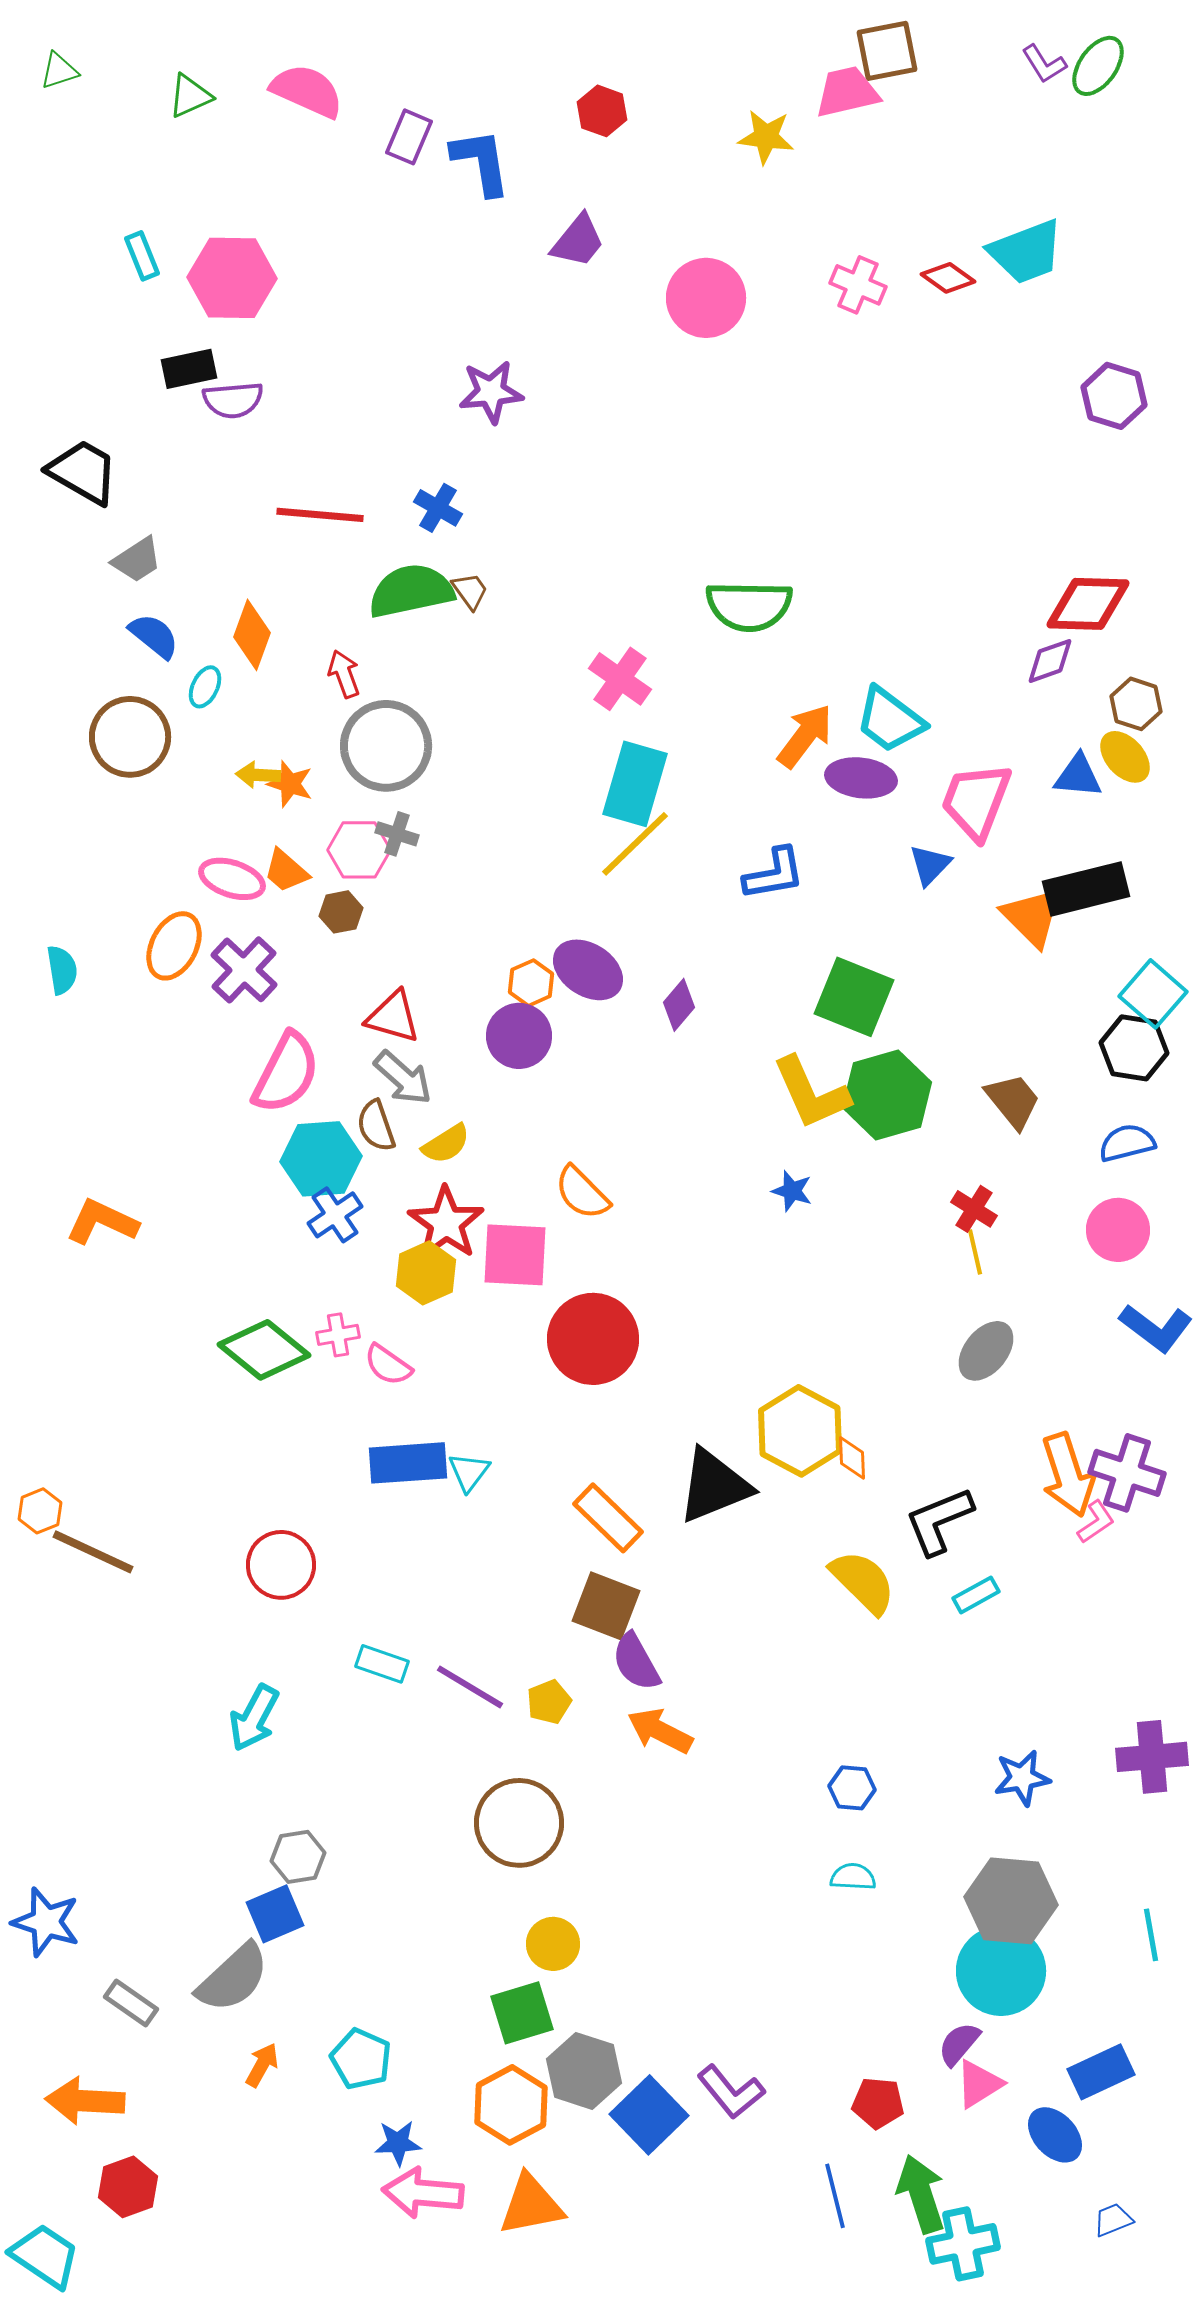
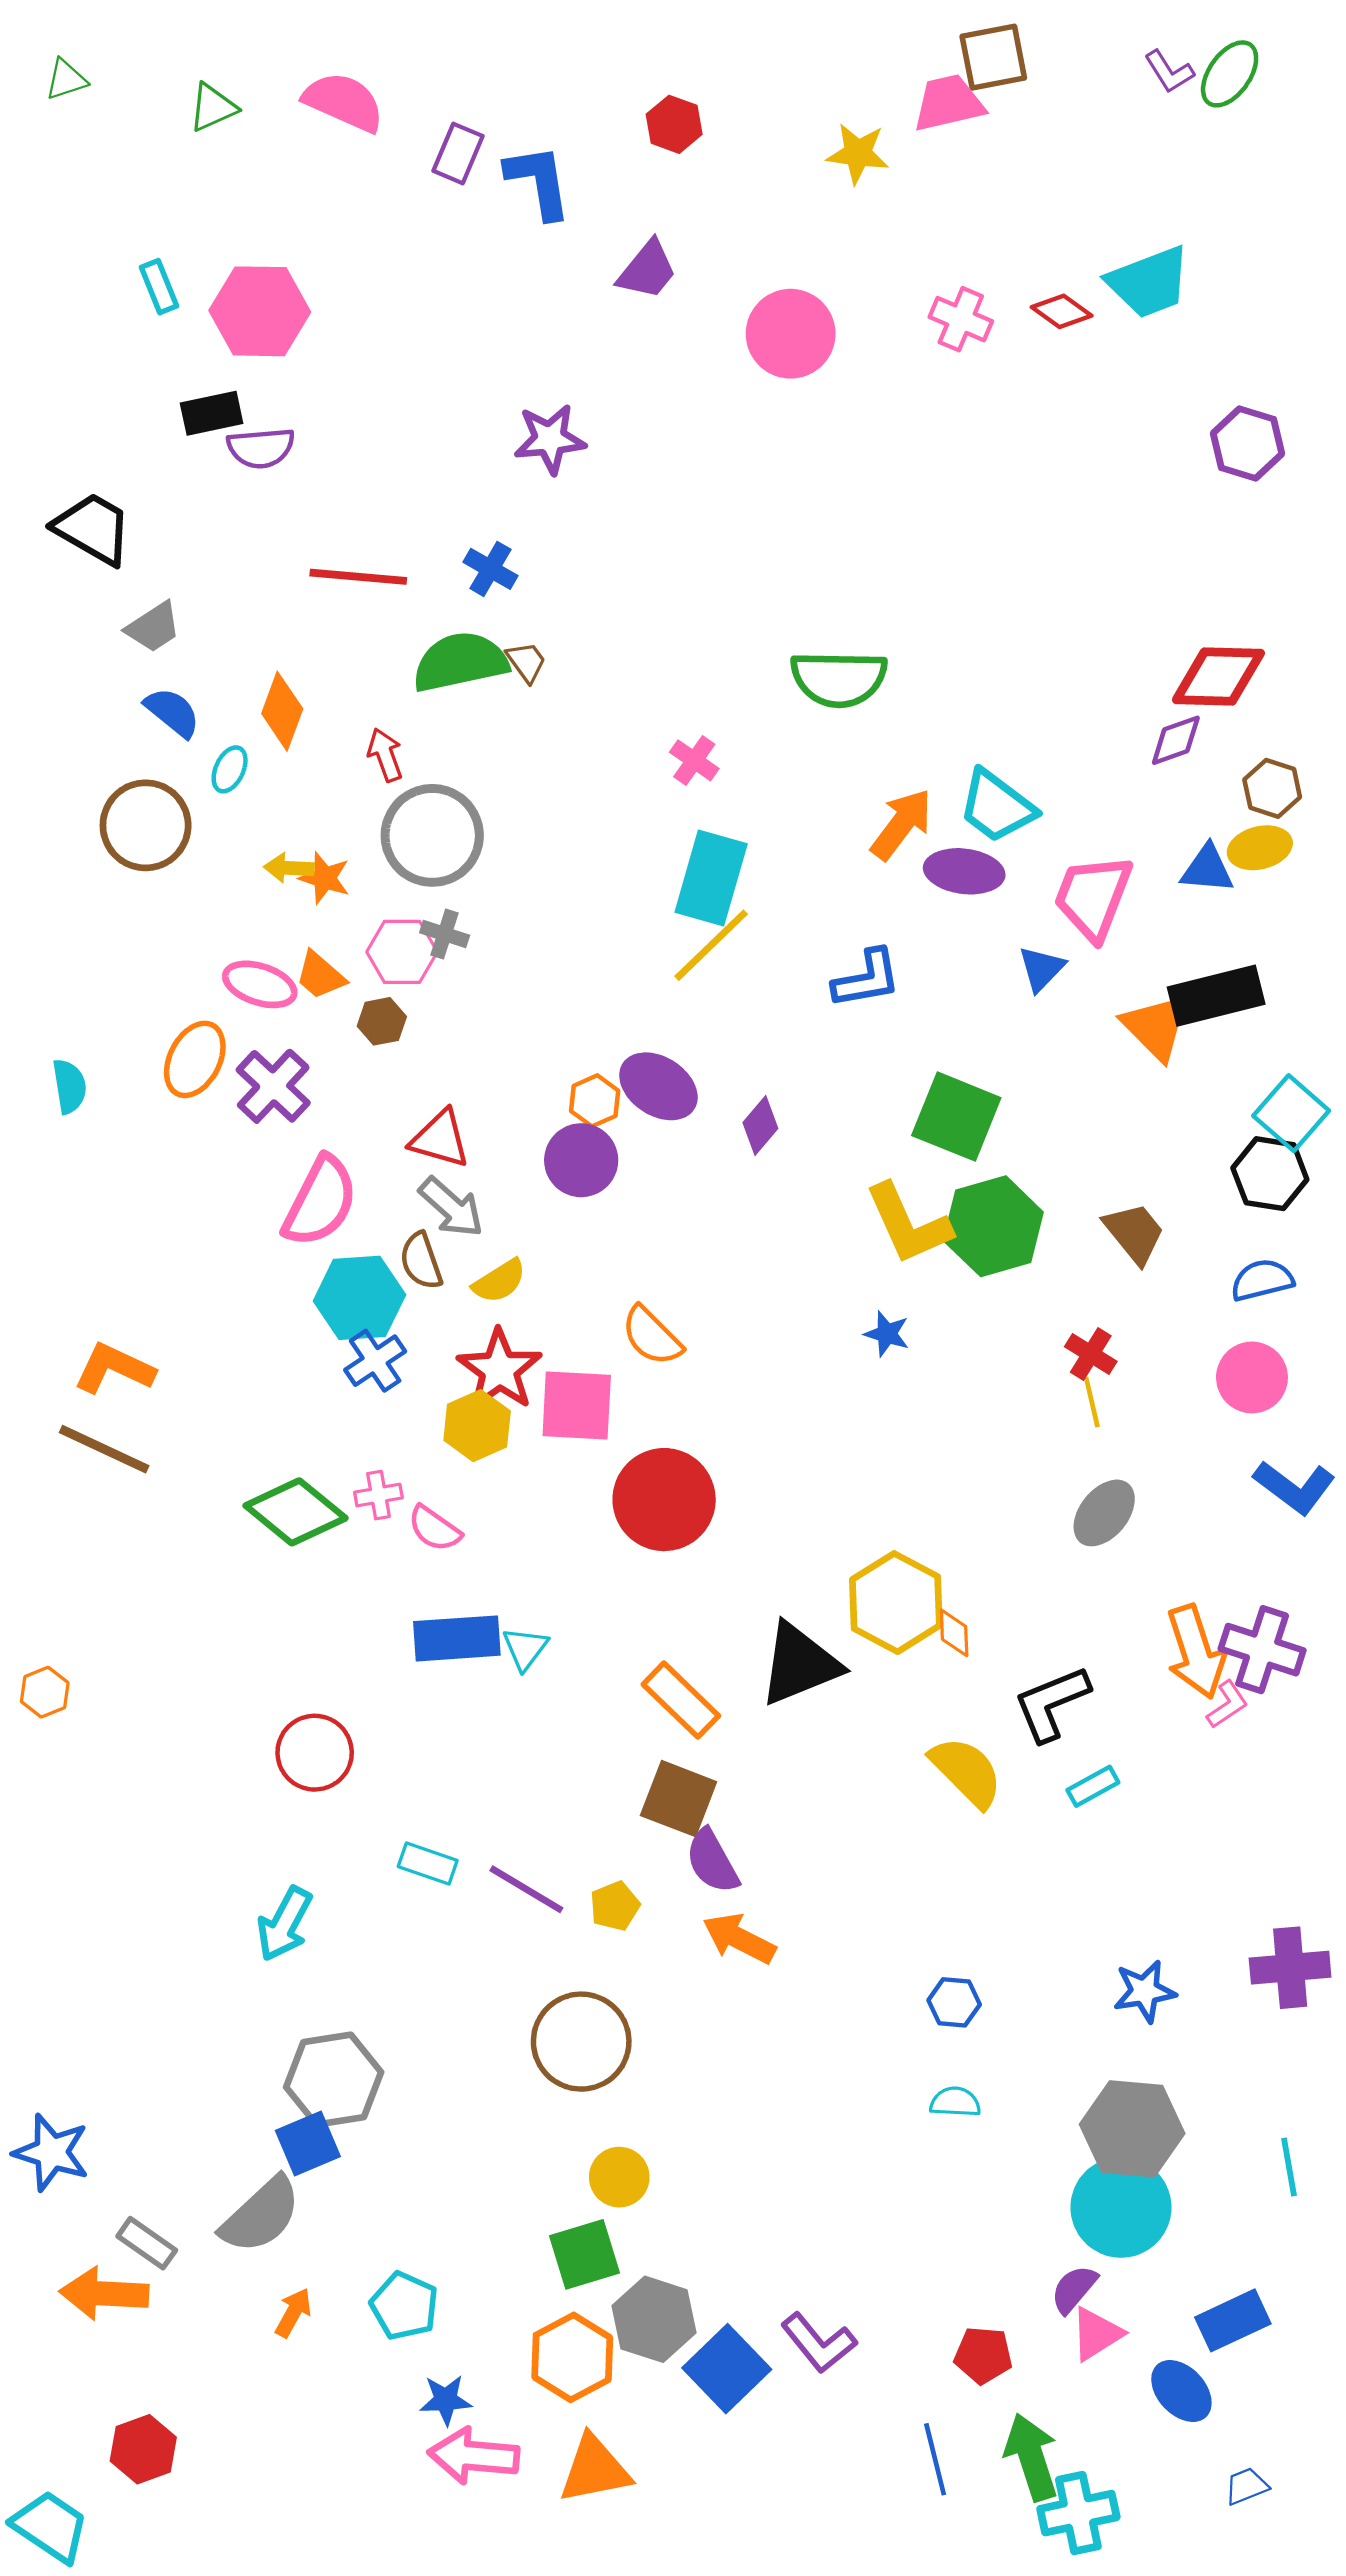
pink cross: (620, 679) -> (694, 760), size x0.7
yellow ellipse: (1125, 757) -> (1260, 848), turned -62
brown line: (93, 1552) -> (104, 1449), moved
gray hexagon: (298, 1857) -> (334, 2080), size x1.6
orange arrow: (85, 2101) -> (104, 2294), moved

